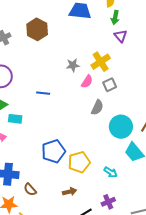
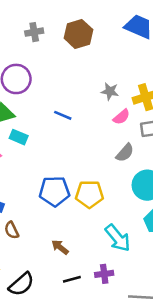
yellow pentagon: (79, 162) -> (89, 194), moved
cyan arrow: (111, 172) -> (118, 238), size x1.6
brown arrow: (70, 192) -> (60, 247), turned -144

